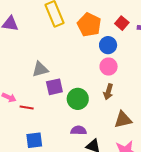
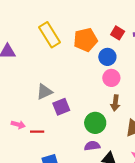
orange pentagon: (89, 25) -> (86, 40), turned -30
green circle: (78, 99) -> (95, 123), moved

